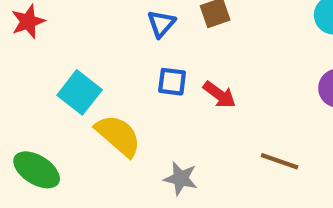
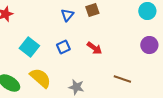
blue square: (172, 82) -> (63, 47), moved, turned -32
yellow semicircle: (118, 135) -> (40, 78), moved

